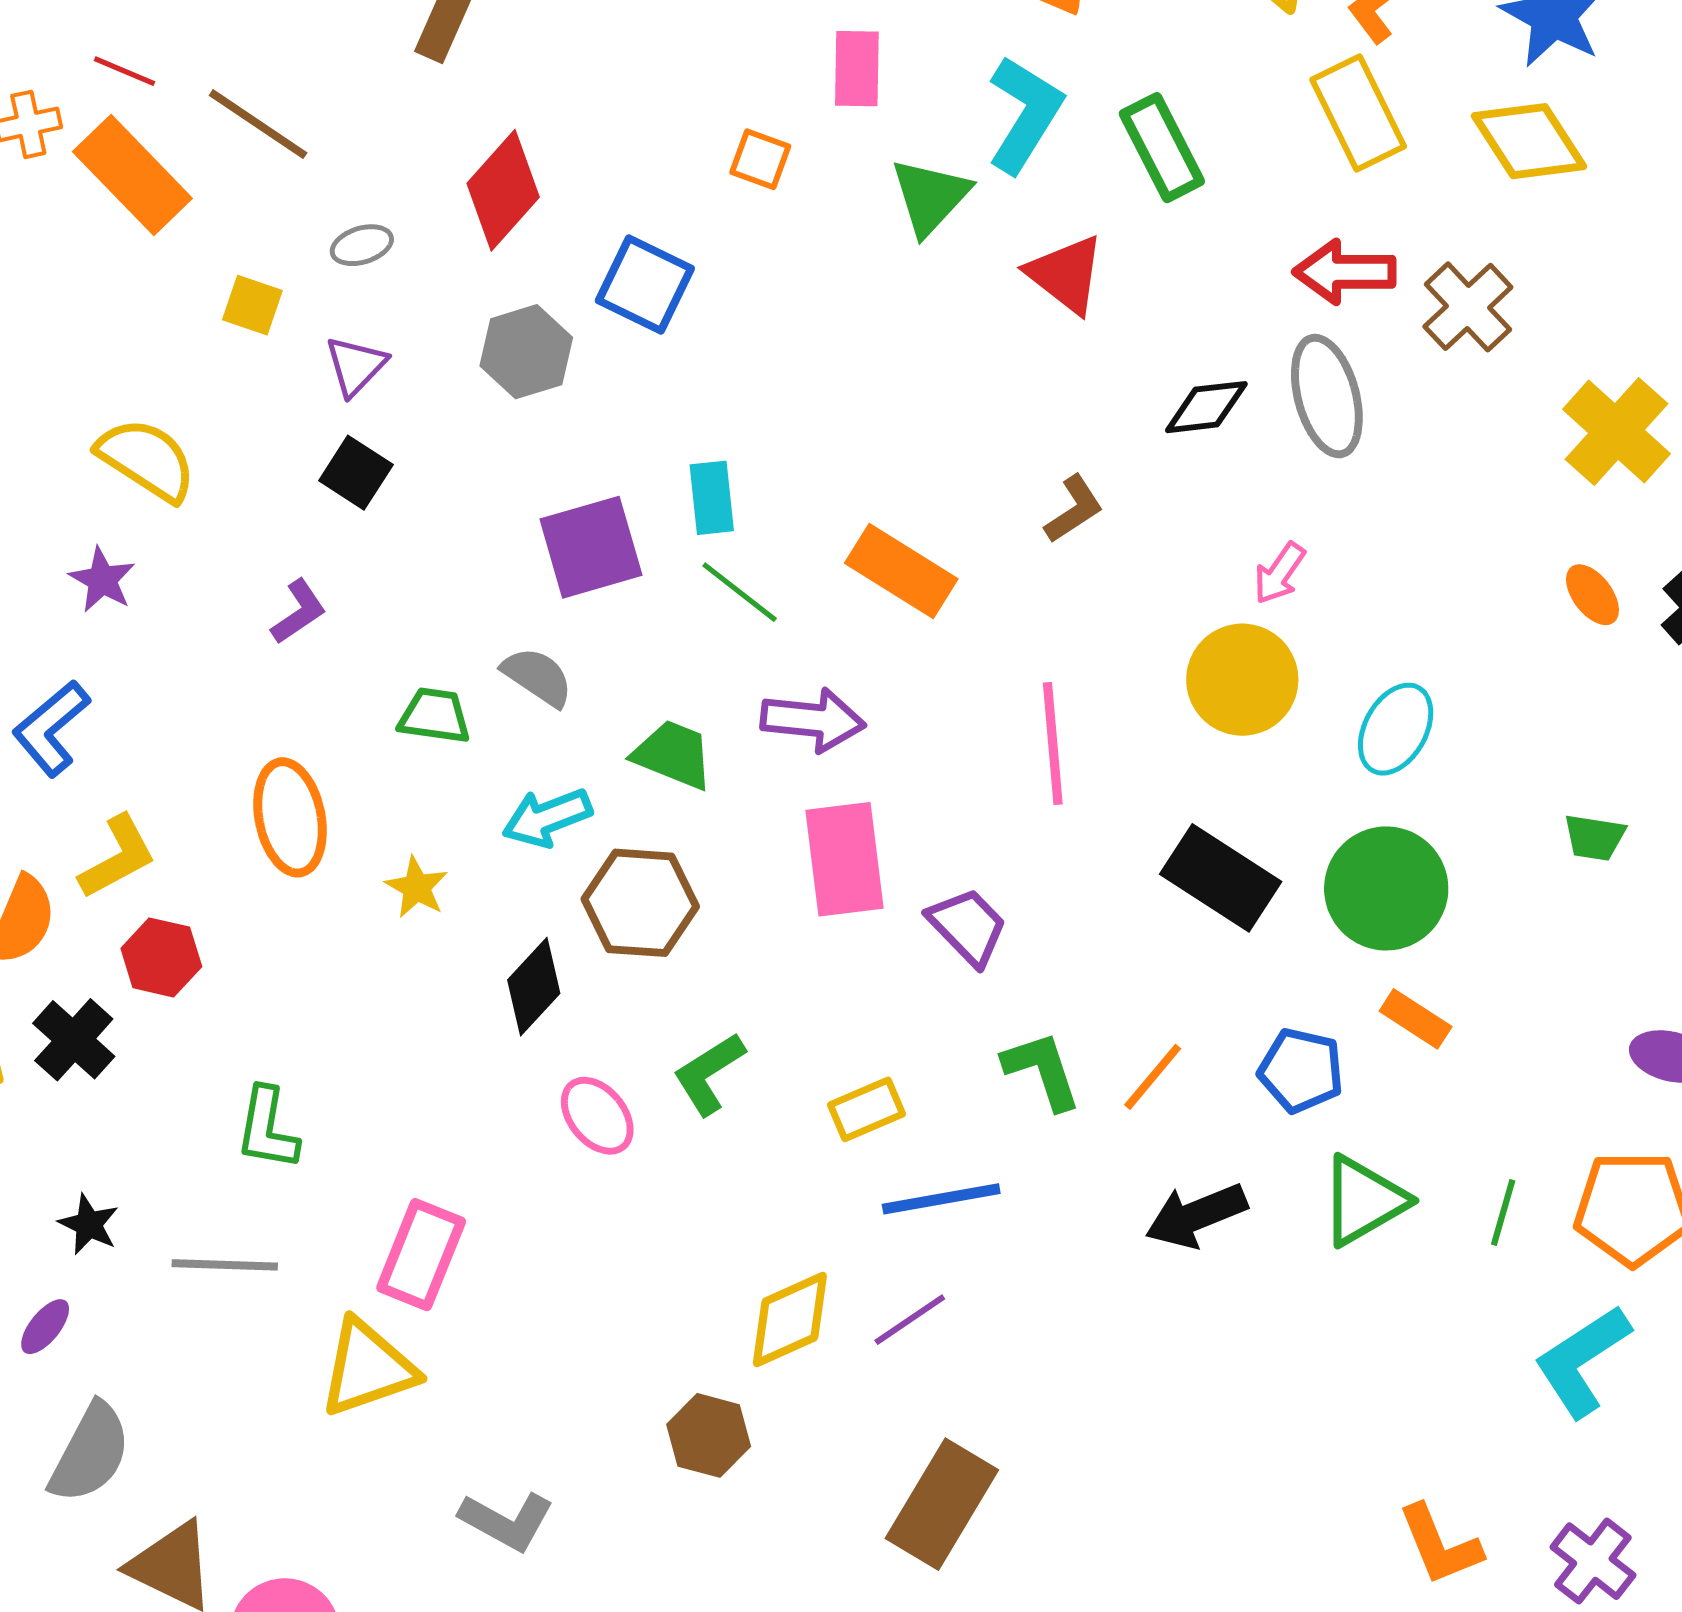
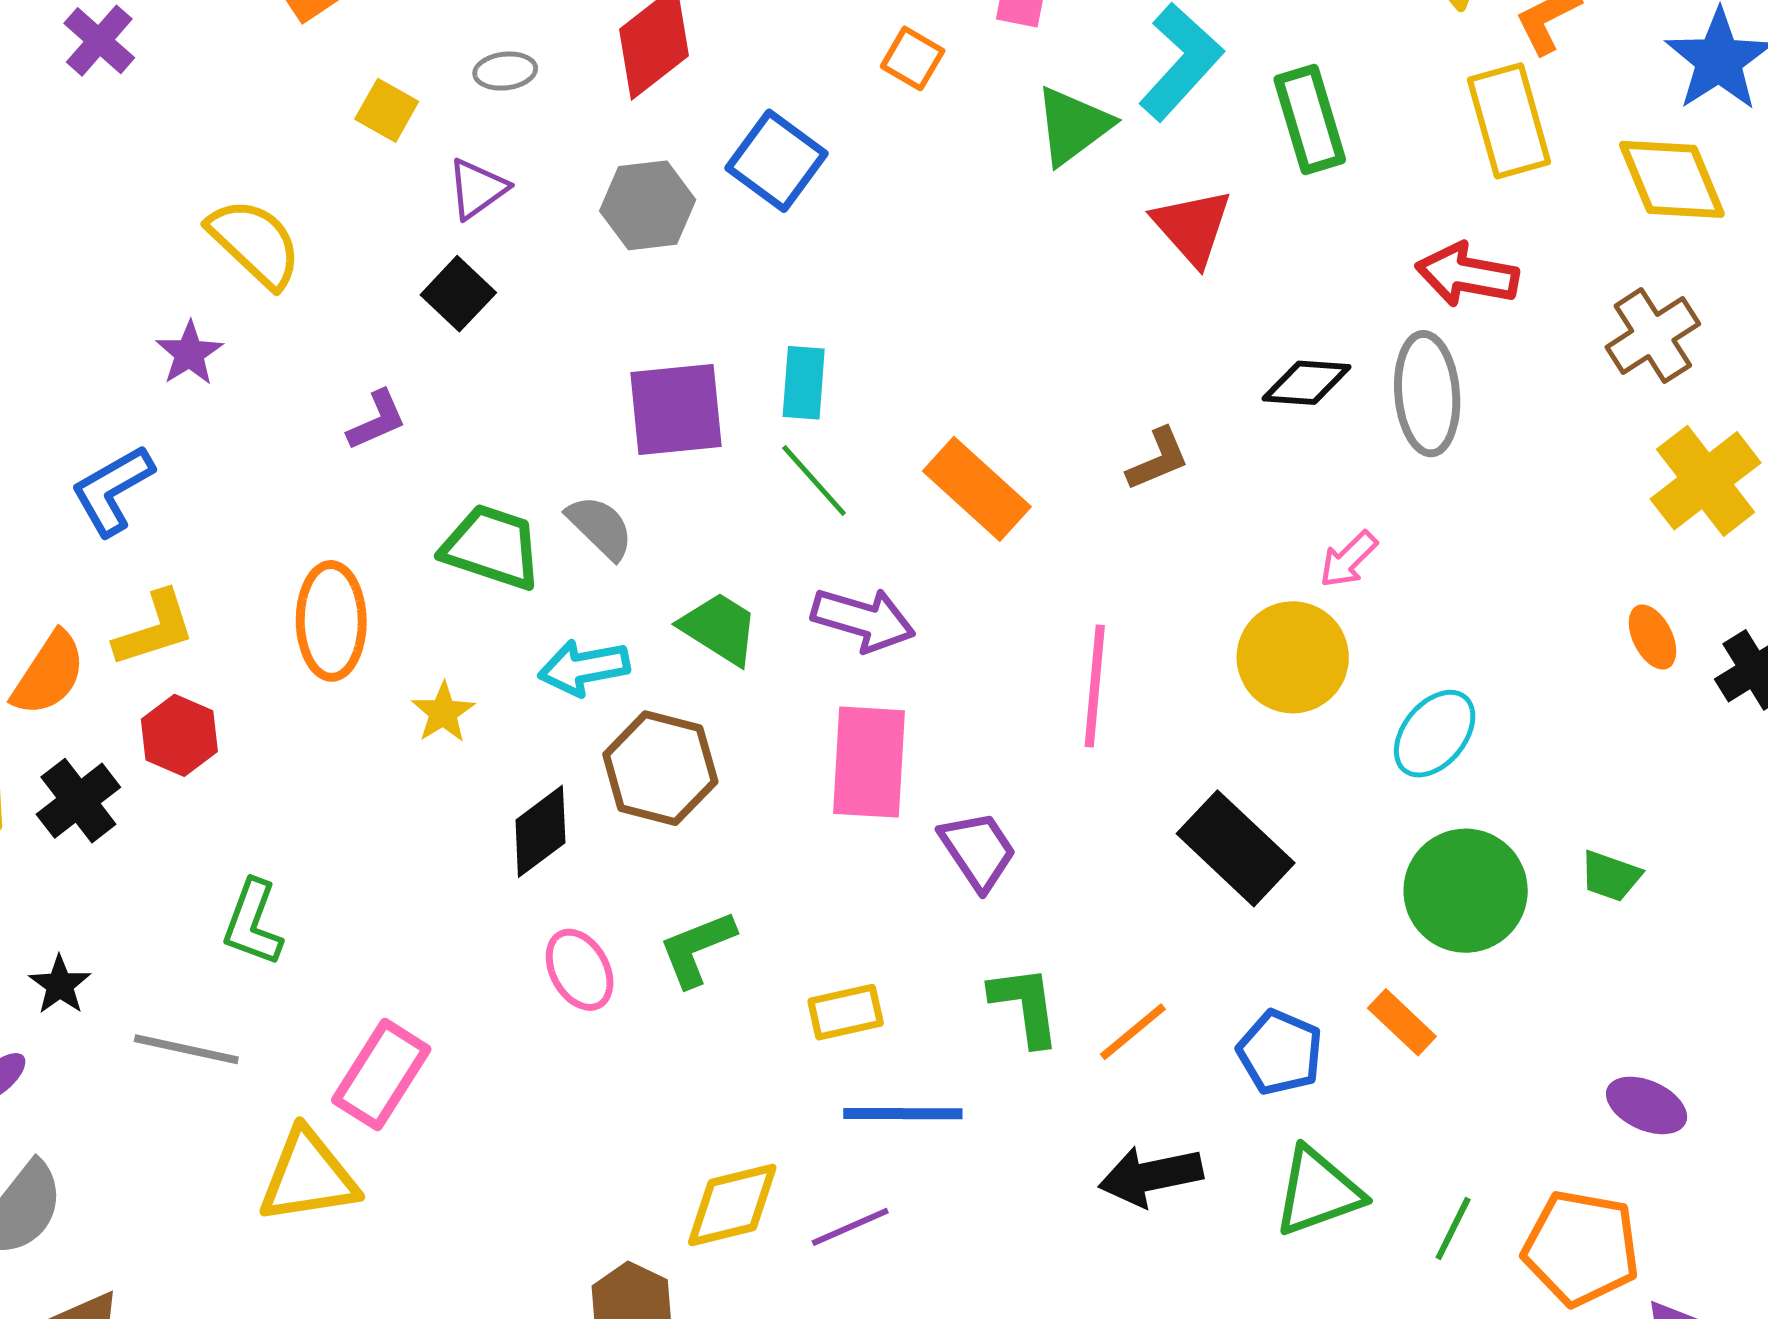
brown cross: (1468, 307) -> (1653, 336), moved
green trapezoid: (435, 716) -> (492, 547), size x1.4
green circle: (1386, 888) -> (1466, 891), moved

